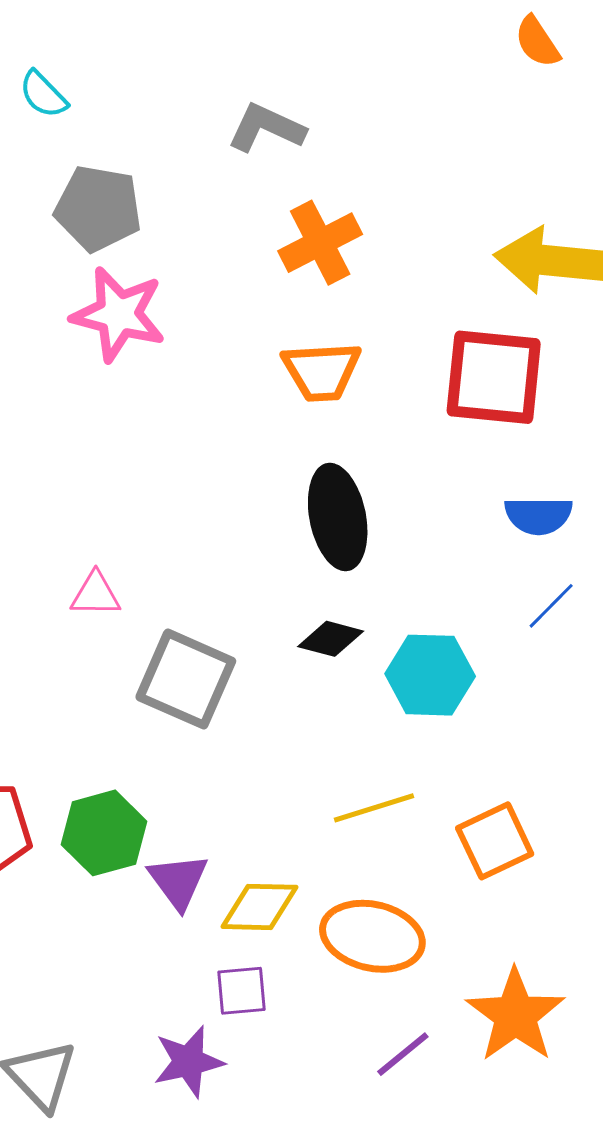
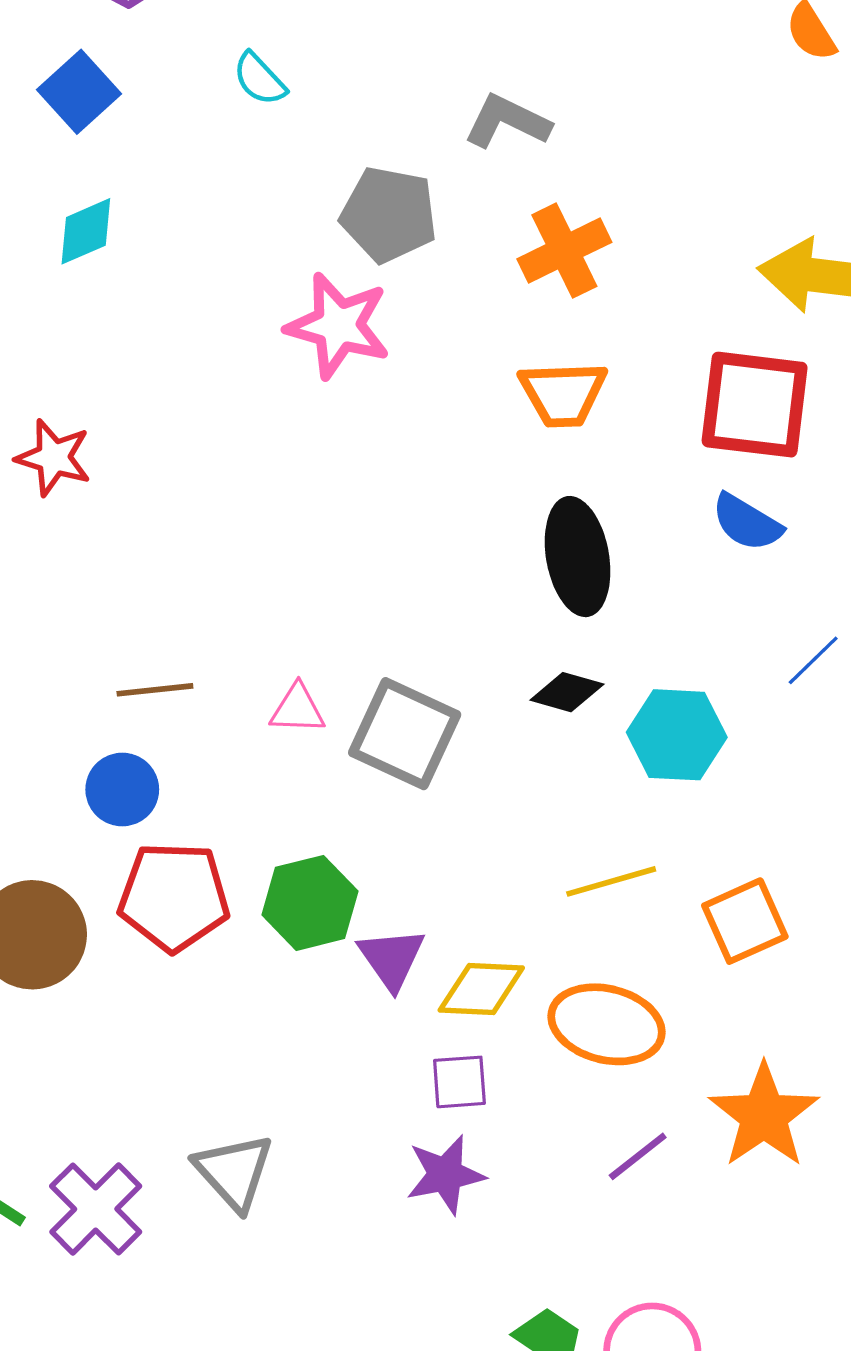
gray pentagon: (98, 208) -> (389, 214), moved
blue semicircle: (538, 515) -> (747, 523), moved, turned 30
pink triangle: (96, 594) -> (297, 709), moved
purple star: (189, 1062) -> (445, 1175), moved

